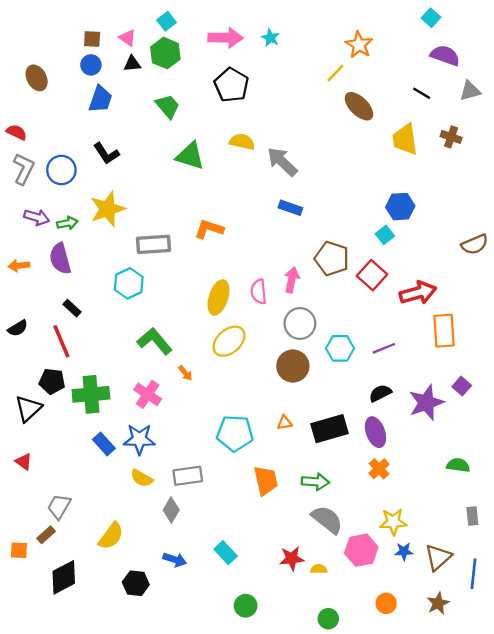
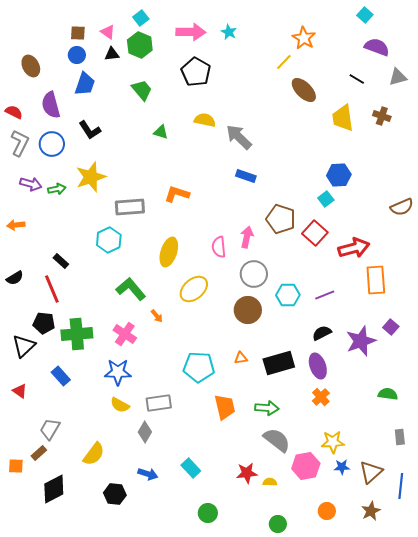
green triangle: (190, 156) -> (161, 132), size x0.6
purple semicircle: (60, 259) -> (51, 105), moved
yellow ellipse: (218, 298) -> (169, 252), moved
blue rectangle: (104, 444) -> (61, 376), moved

